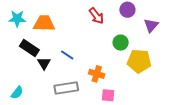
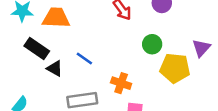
purple triangle: (151, 25) -> (201, 48), moved
black triangle: (44, 63) -> (55, 68), turned -32

